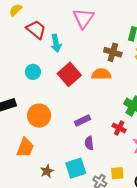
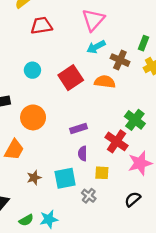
red trapezoid: (36, 30) -> (41, 26), turned -55
cyan arrow: (56, 43) -> (96, 47), moved, turned 66
red cross: (119, 128) -> (117, 141), size x1.5
yellow square: (117, 173) -> (102, 173), moved

